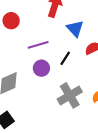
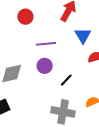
black line: (65, 58) -> (66, 80), moved
gray cross: (70, 95) -> (63, 112), moved, turned 30

